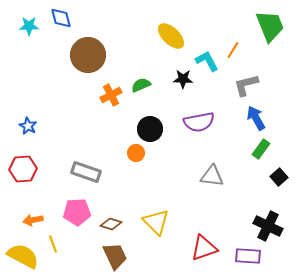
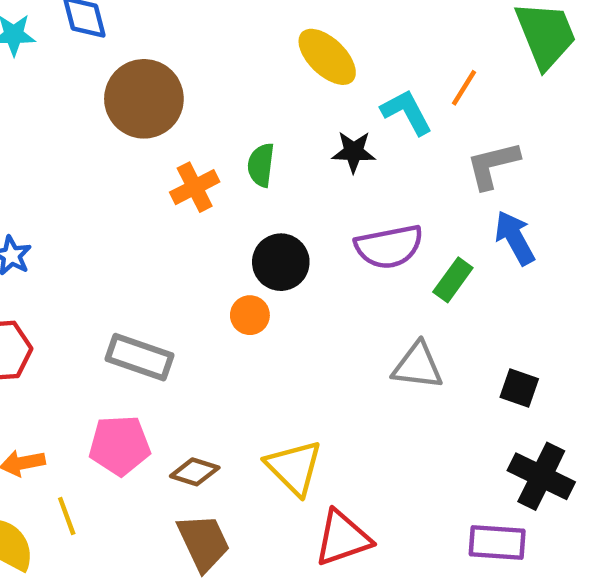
green semicircle: (141, 85) -> (261, 165), turned -60
green rectangle: (261, 149) -> (453, 280), moved
black square: (279, 177) -> (519, 388), moved, turned -30
red triangle: (204, 248) -> (343, 538), moved

